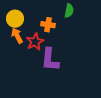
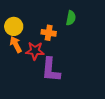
red star: (35, 42) -> (35, 51), turned 30

